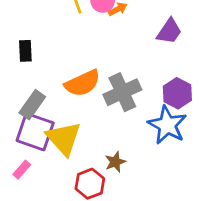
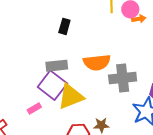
gray rectangle: (32, 105) -> (57, 66), turned 30
yellow triangle: (64, 138) -> (71, 97), turned 32

